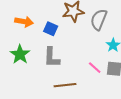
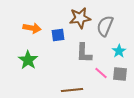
blue square: (51, 29) -> (58, 35), turned -32
gray L-shape: (52, 57) -> (84, 53), moved

